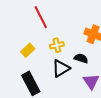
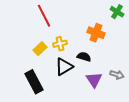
yellow rectangle: (28, 50) -> (40, 49), moved

